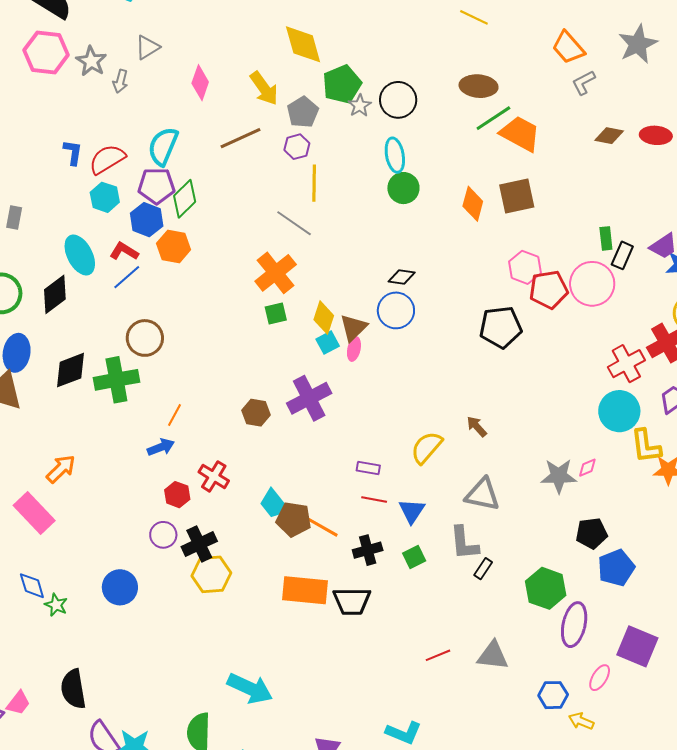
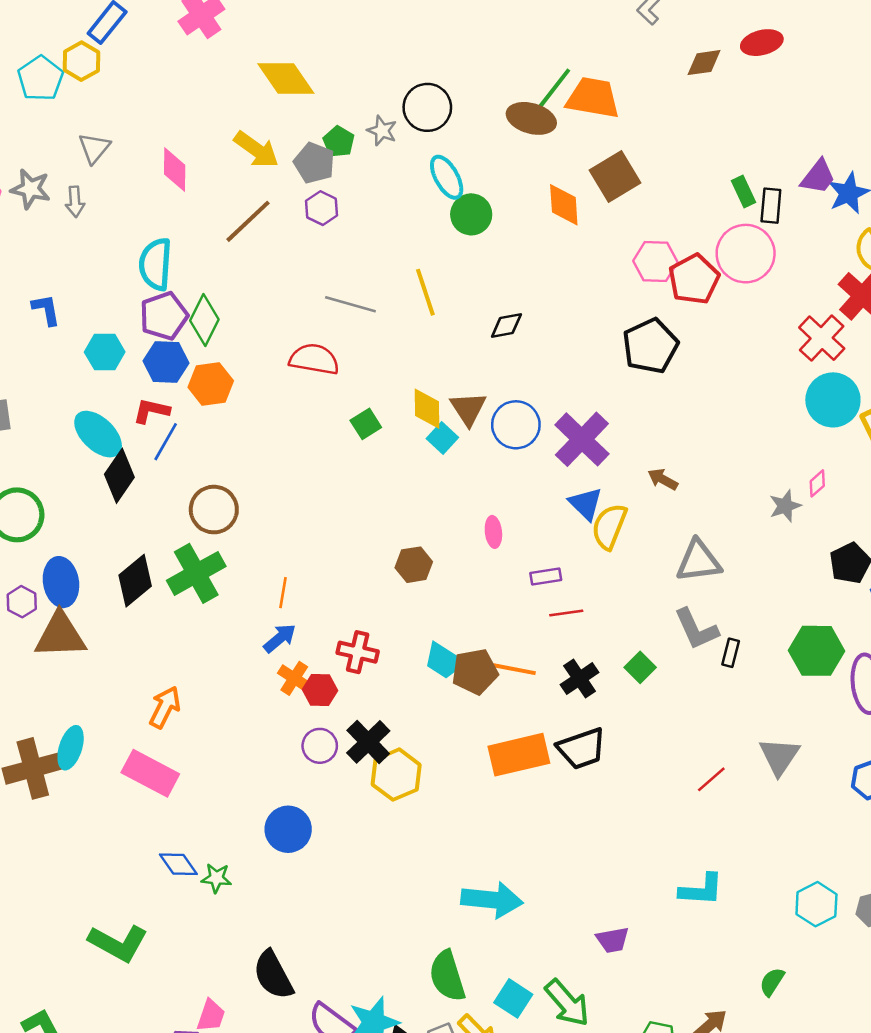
green pentagon: (342, 84) -> (339, 142), moved, size x0.6
brown ellipse: (479, 86) -> (531, 118), moved, turned 30
red semicircle: (107, 159) -> (314, 359), moved, turned 60
yellow line: (314, 183) -> (425, 292), moved
orange cross: (276, 273) -> (294, 678), moved, size x0.6
black diamond: (55, 294) -> (119, 476), moved
blue circle: (396, 310) -> (516, 425), moved
pink ellipse: (354, 349) -> (493, 532), moved
purple cross: (309, 398) -> (582, 439), moved
brown hexagon: (256, 413) -> (414, 565), moved
gray star: (559, 476) -> (785, 506), size x0.7
blue triangle: (412, 511) -> (586, 504), moved
gray triangle: (493, 655) -> (779, 756), turned -44

